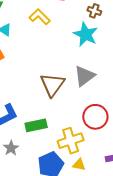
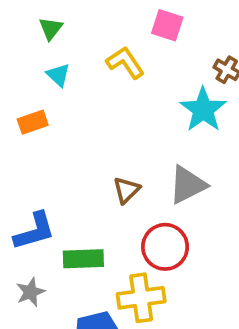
brown triangle: (52, 85) -> (126, 190), size x0.6
red circle: (95, 117) -> (165, 247), moved

